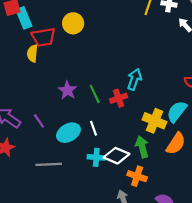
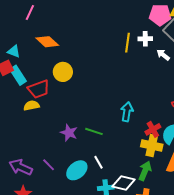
yellow semicircle: (32, 53) -> (32, 106), turned 84
green line: (95, 94) -> (94, 131), turned -36
red cross: (119, 98) -> (153, 129), moved
green arrow: (142, 147) -> (145, 171), turned 48

